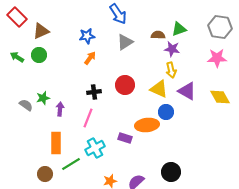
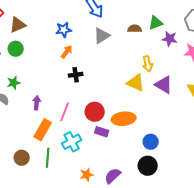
purple star: (172, 49) -> (170, 39), moved
red circle: (125, 85) -> (95, 112), moved
black cross: (94, 92) -> (76, 75), moved
green star: (43, 98) -> (14, 83), moved
blue circle: (166, 112) -> (151, 142), moved
orange rectangle: (56, 143) -> (43, 130), moved, turned 30
green line: (71, 164) -> (48, 158), turned -54
brown circle: (45, 174) -> (22, 158), moved

